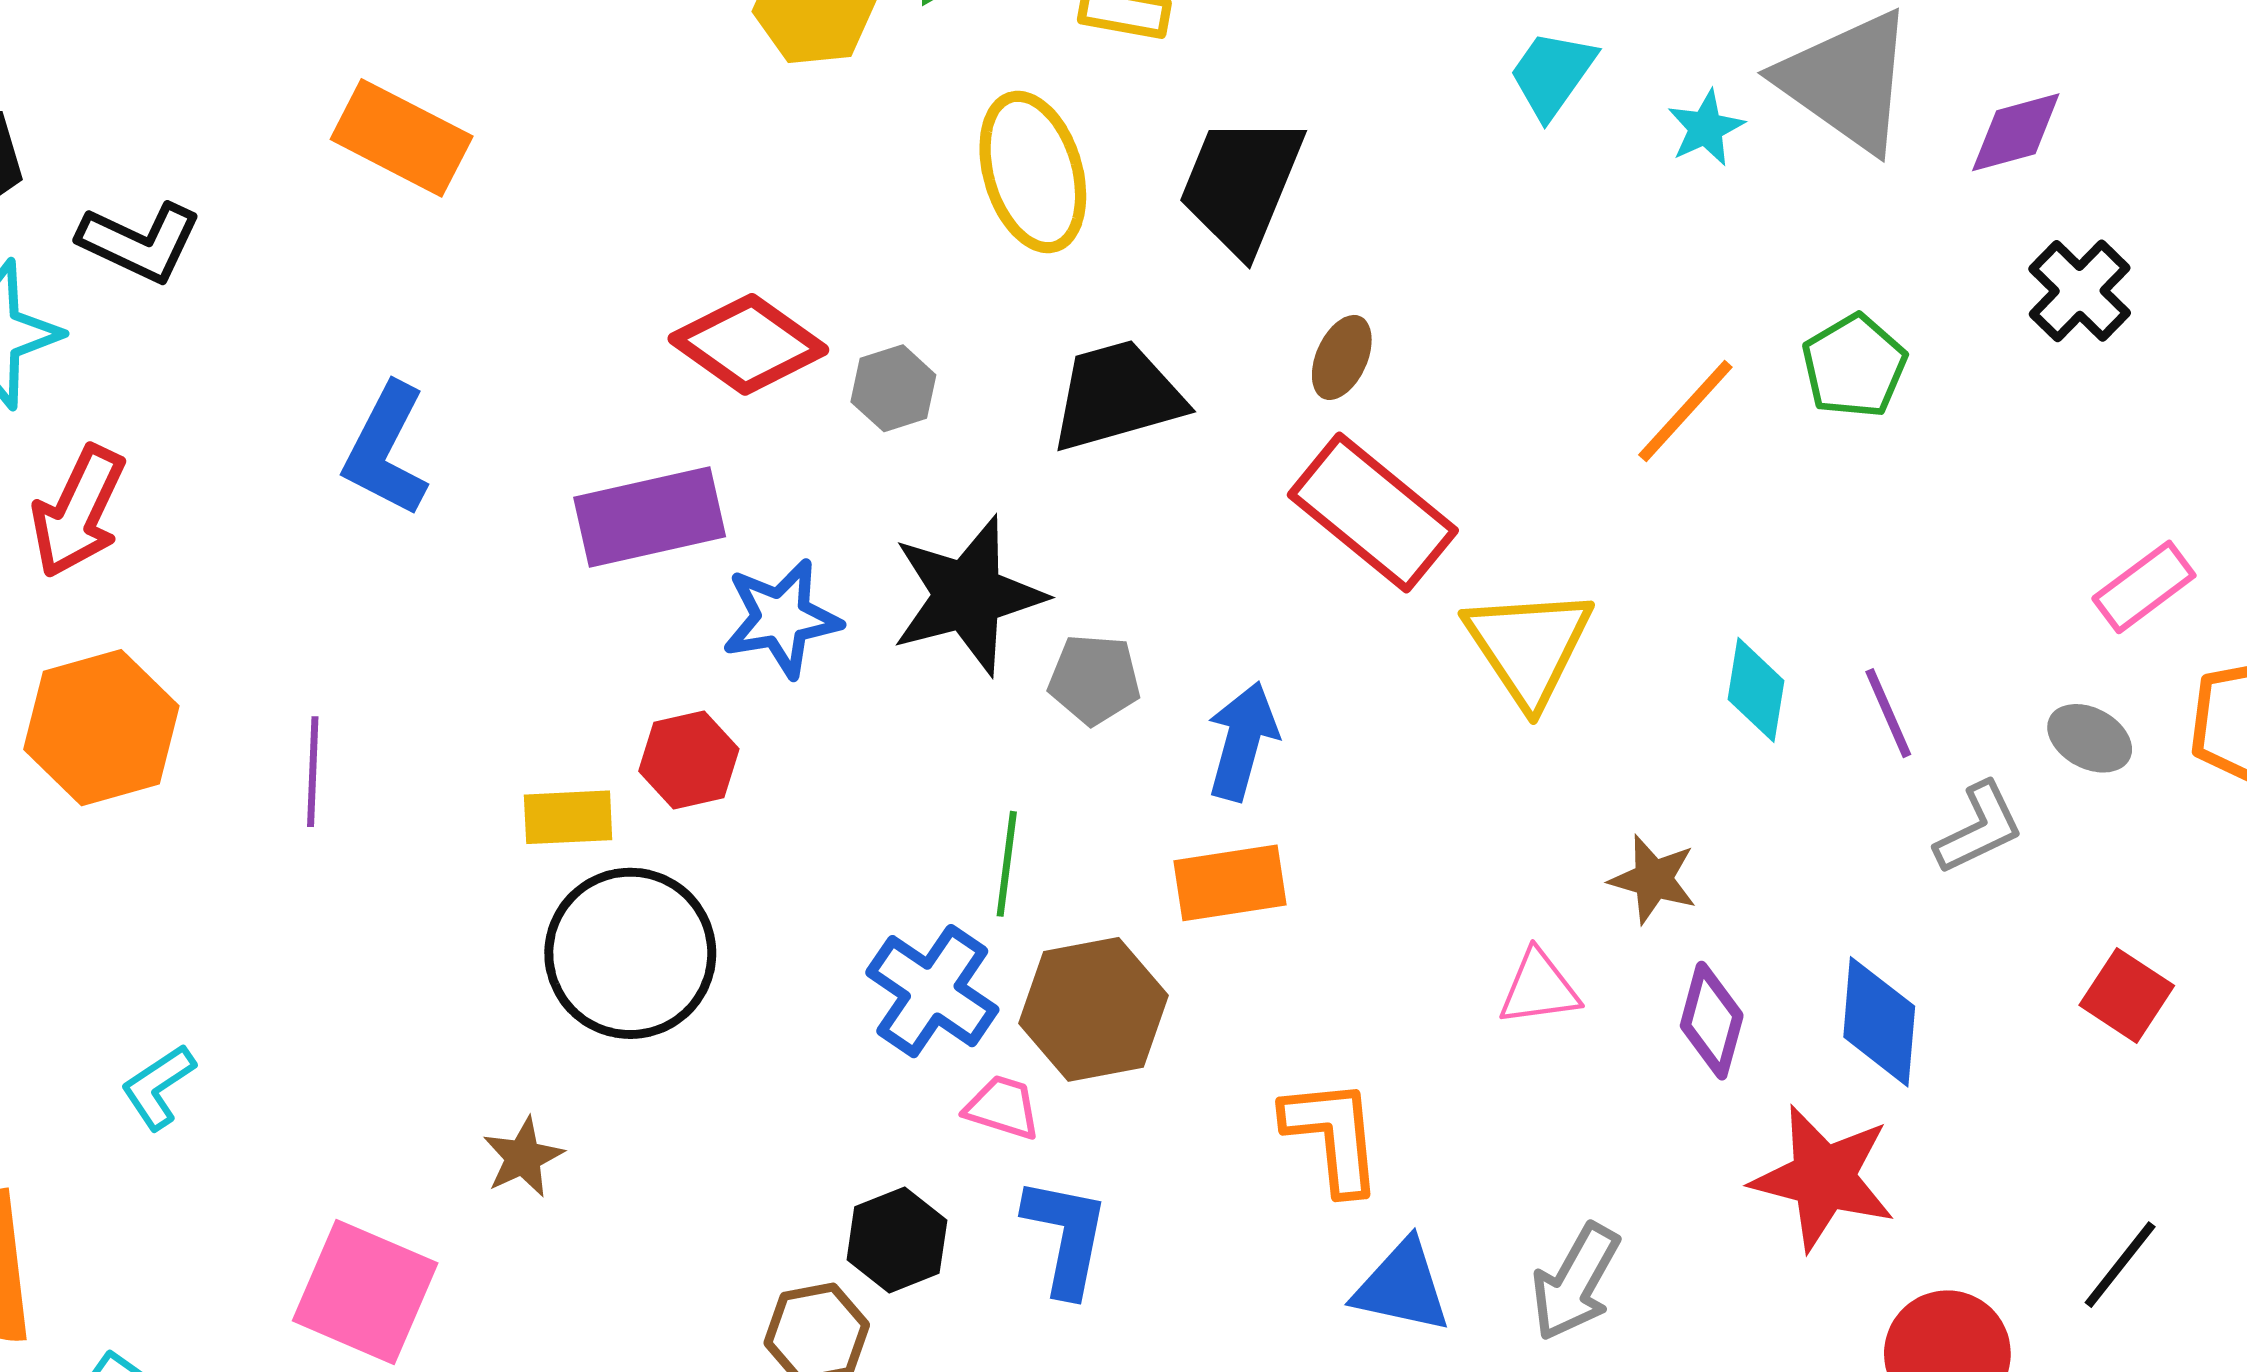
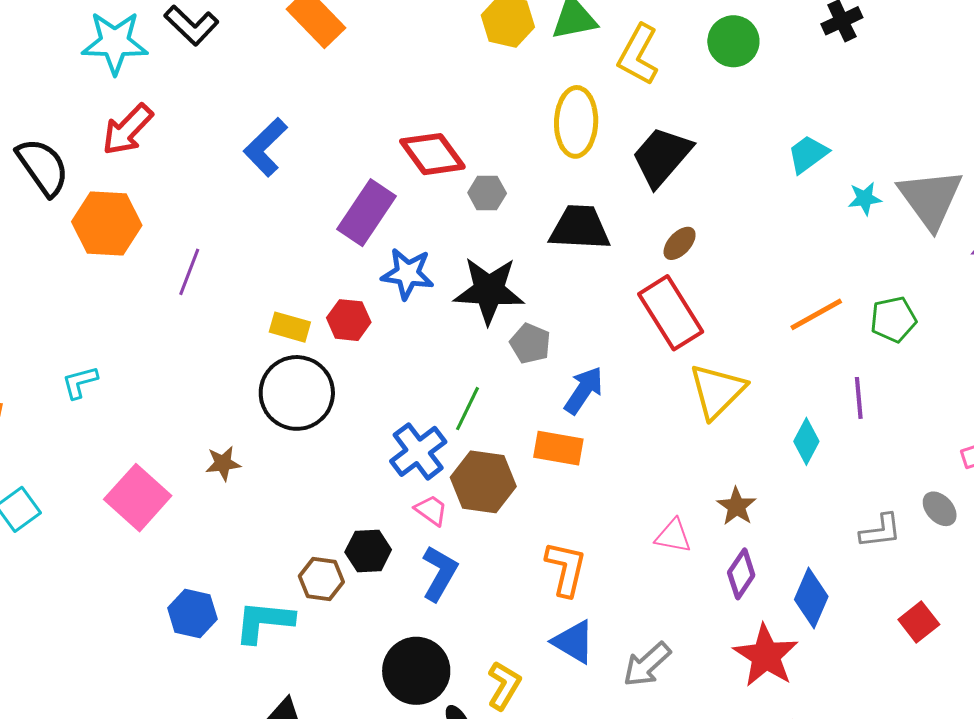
purple rectangle: (650, 517) -> (367, 213), turned -62
purple line: (1888, 713) -> (859, 398), moved

